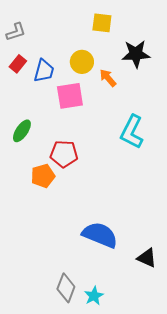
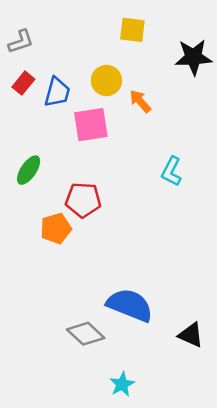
black star: (136, 54) -> (193, 57), moved
cyan L-shape: (132, 132) -> (171, 171), size x0.7
gray diamond: (66, 288) -> (86, 334), moved, turned -68

